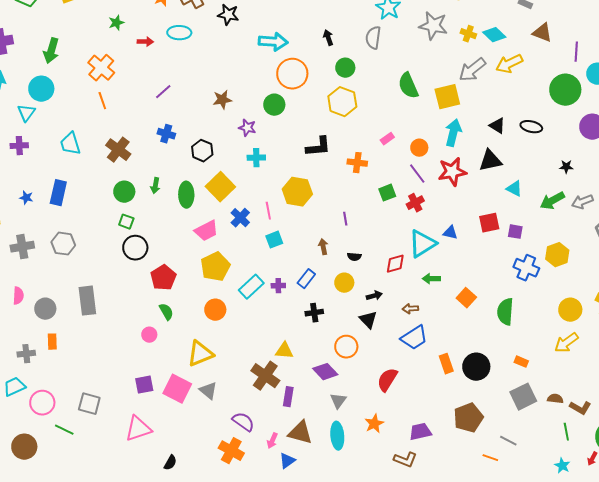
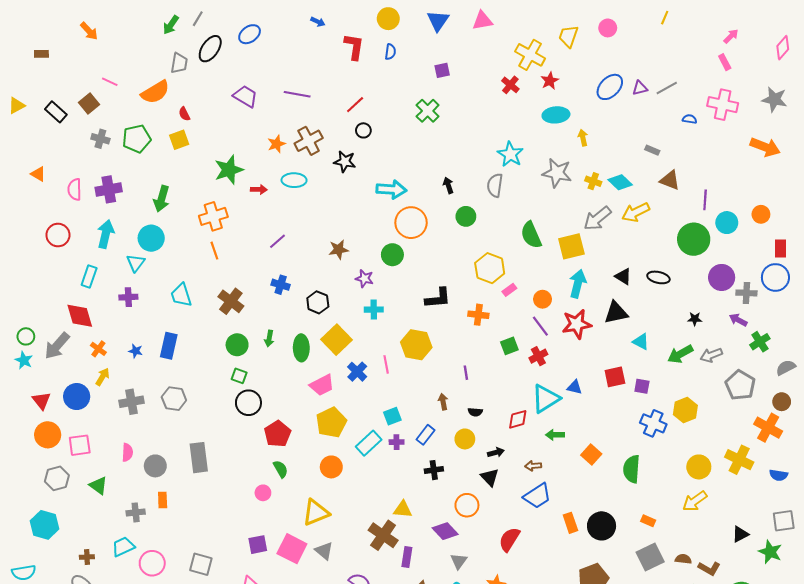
green star: (116, 23) -> (229, 170), size x1.8
orange cross: (101, 68) -> (213, 216), turned 32
yellow hexagon: (342, 102) -> (490, 268), moved
cyan square: (274, 240) -> (392, 416), moved

